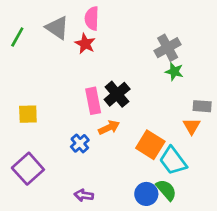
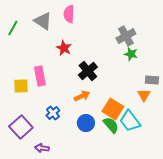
red star: (85, 44) -> (64, 48), moved
pink rectangle: (93, 101) -> (40, 76), moved
blue cross: (80, 143) -> (53, 113), moved
green semicircle: (166, 190) -> (111, 125), moved
blue circle: (146, 194) -> (86, 123), moved
purple arrow: (84, 195) -> (42, 148), moved

